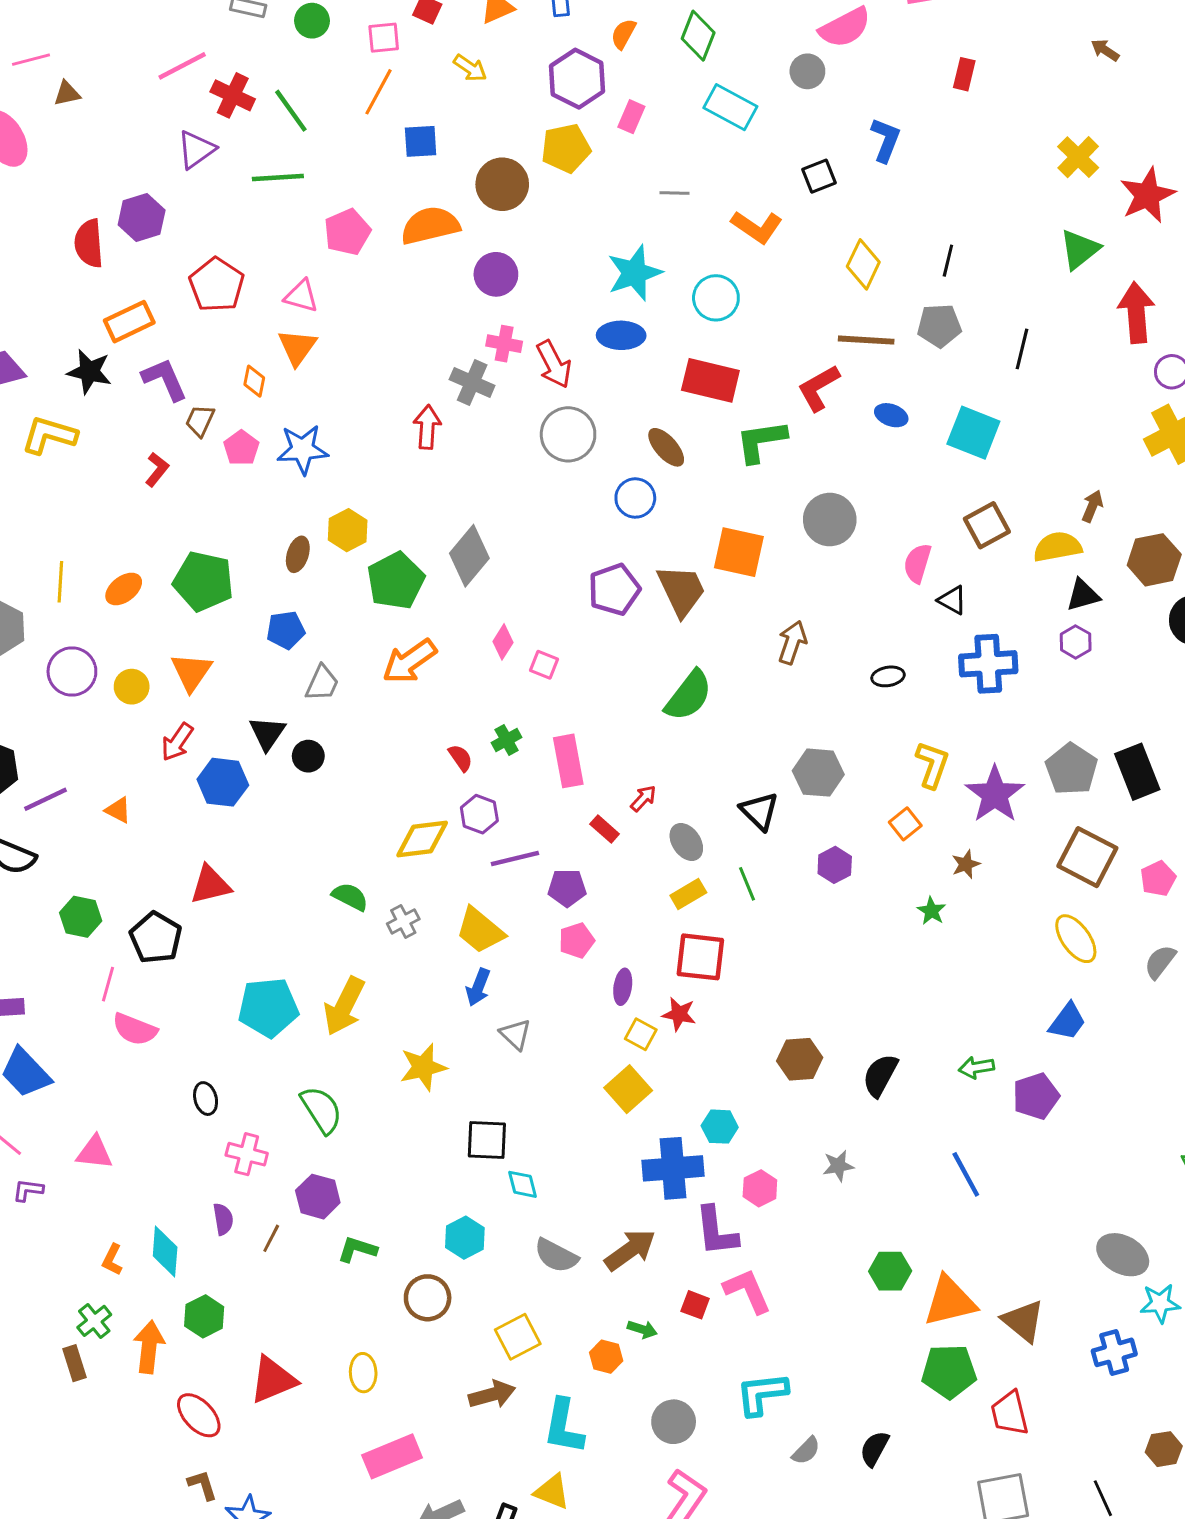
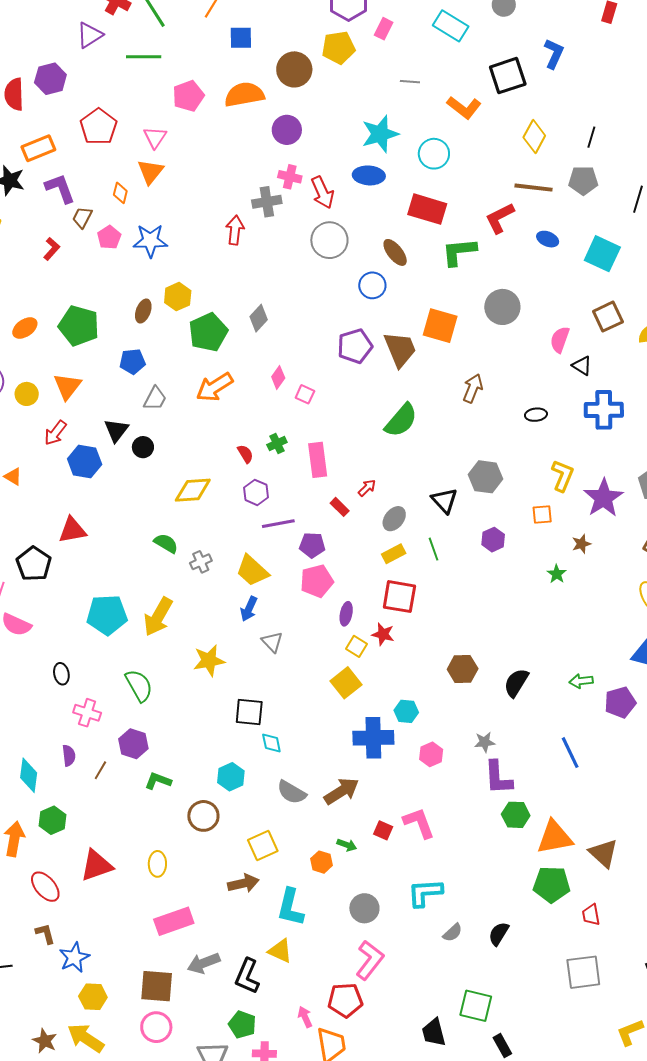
black square: (819, 176) -> (508, 76), size x1.6
pink triangle: (301, 296) -> (155, 137), turned 45
gray cross: (472, 382) -> (267, 202), turned -36
gray diamond: (469, 556) -> (259, 318), size x0.7
orange square: (905, 824) -> (542, 514), turned 30
yellow diamond: (422, 839) -> (193, 490), moved
gray ellipse: (686, 842) -> (394, 519), turned 70
pink pentagon: (577, 941) -> (317, 581), size x1.4
purple L-shape: (716, 1231) -> (498, 778), moved
red trapezoid: (1010, 1413) -> (591, 915), size x0.7

